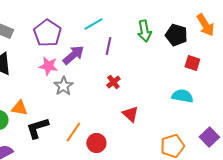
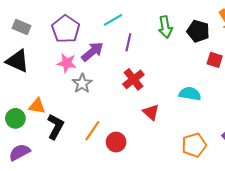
red cross: (113, 82) -> (133, 79), size x1.5
cyan semicircle: (182, 96) -> (190, 94), moved
black L-shape: (37, 128) -> (55, 127), turned 135

